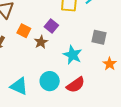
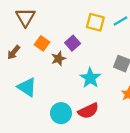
cyan circle: (50, 81) -> (61, 113), moved
cyan triangle: (19, 86) -> (27, 87), moved

